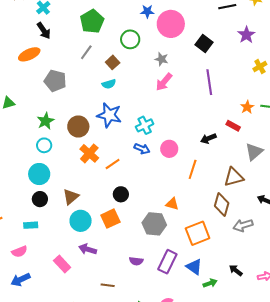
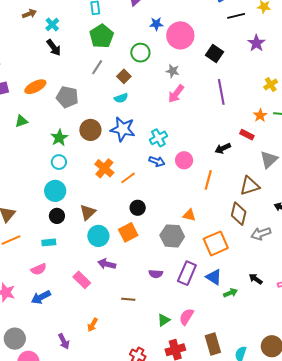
orange ellipse: (29, 54) -> (35, 87), moved
yellow cross: (260, 67) -> (271, 84), moved
brown circle: (78, 127) -> (90, 130), moved

